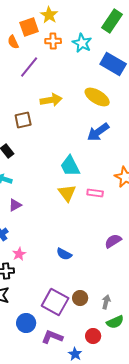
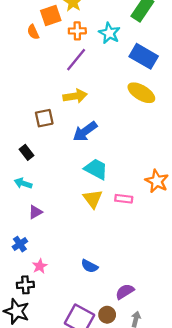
purple line: (29, 67) -> (76, 60), moved
yellow ellipse: (97, 97) -> (141, 93), moved
blue arrow: (98, 132) -> (85, 131), moved
cyan trapezoid: (70, 166) -> (96, 169), turned 145
purple semicircle: (113, 241) -> (125, 292), moved

